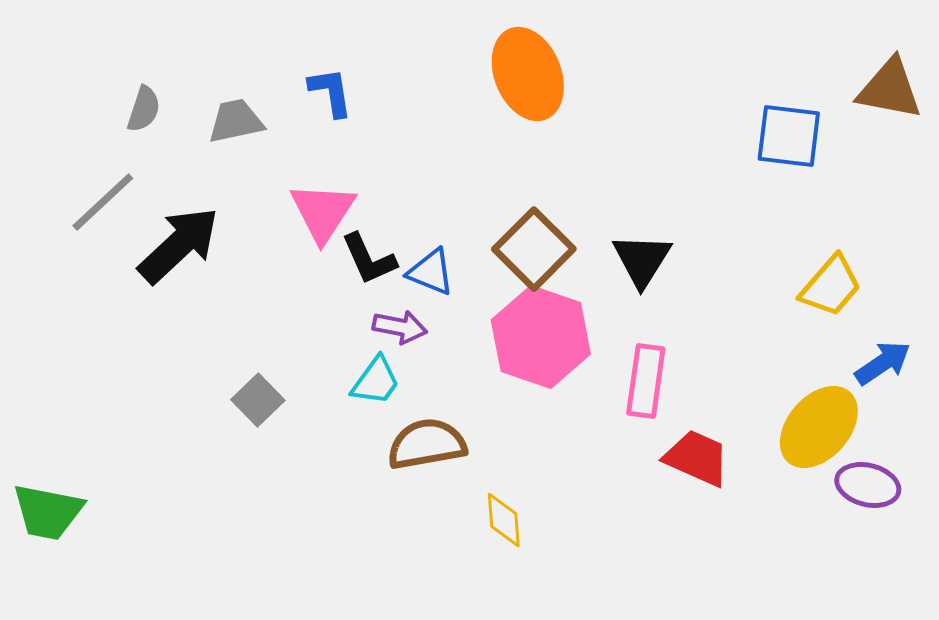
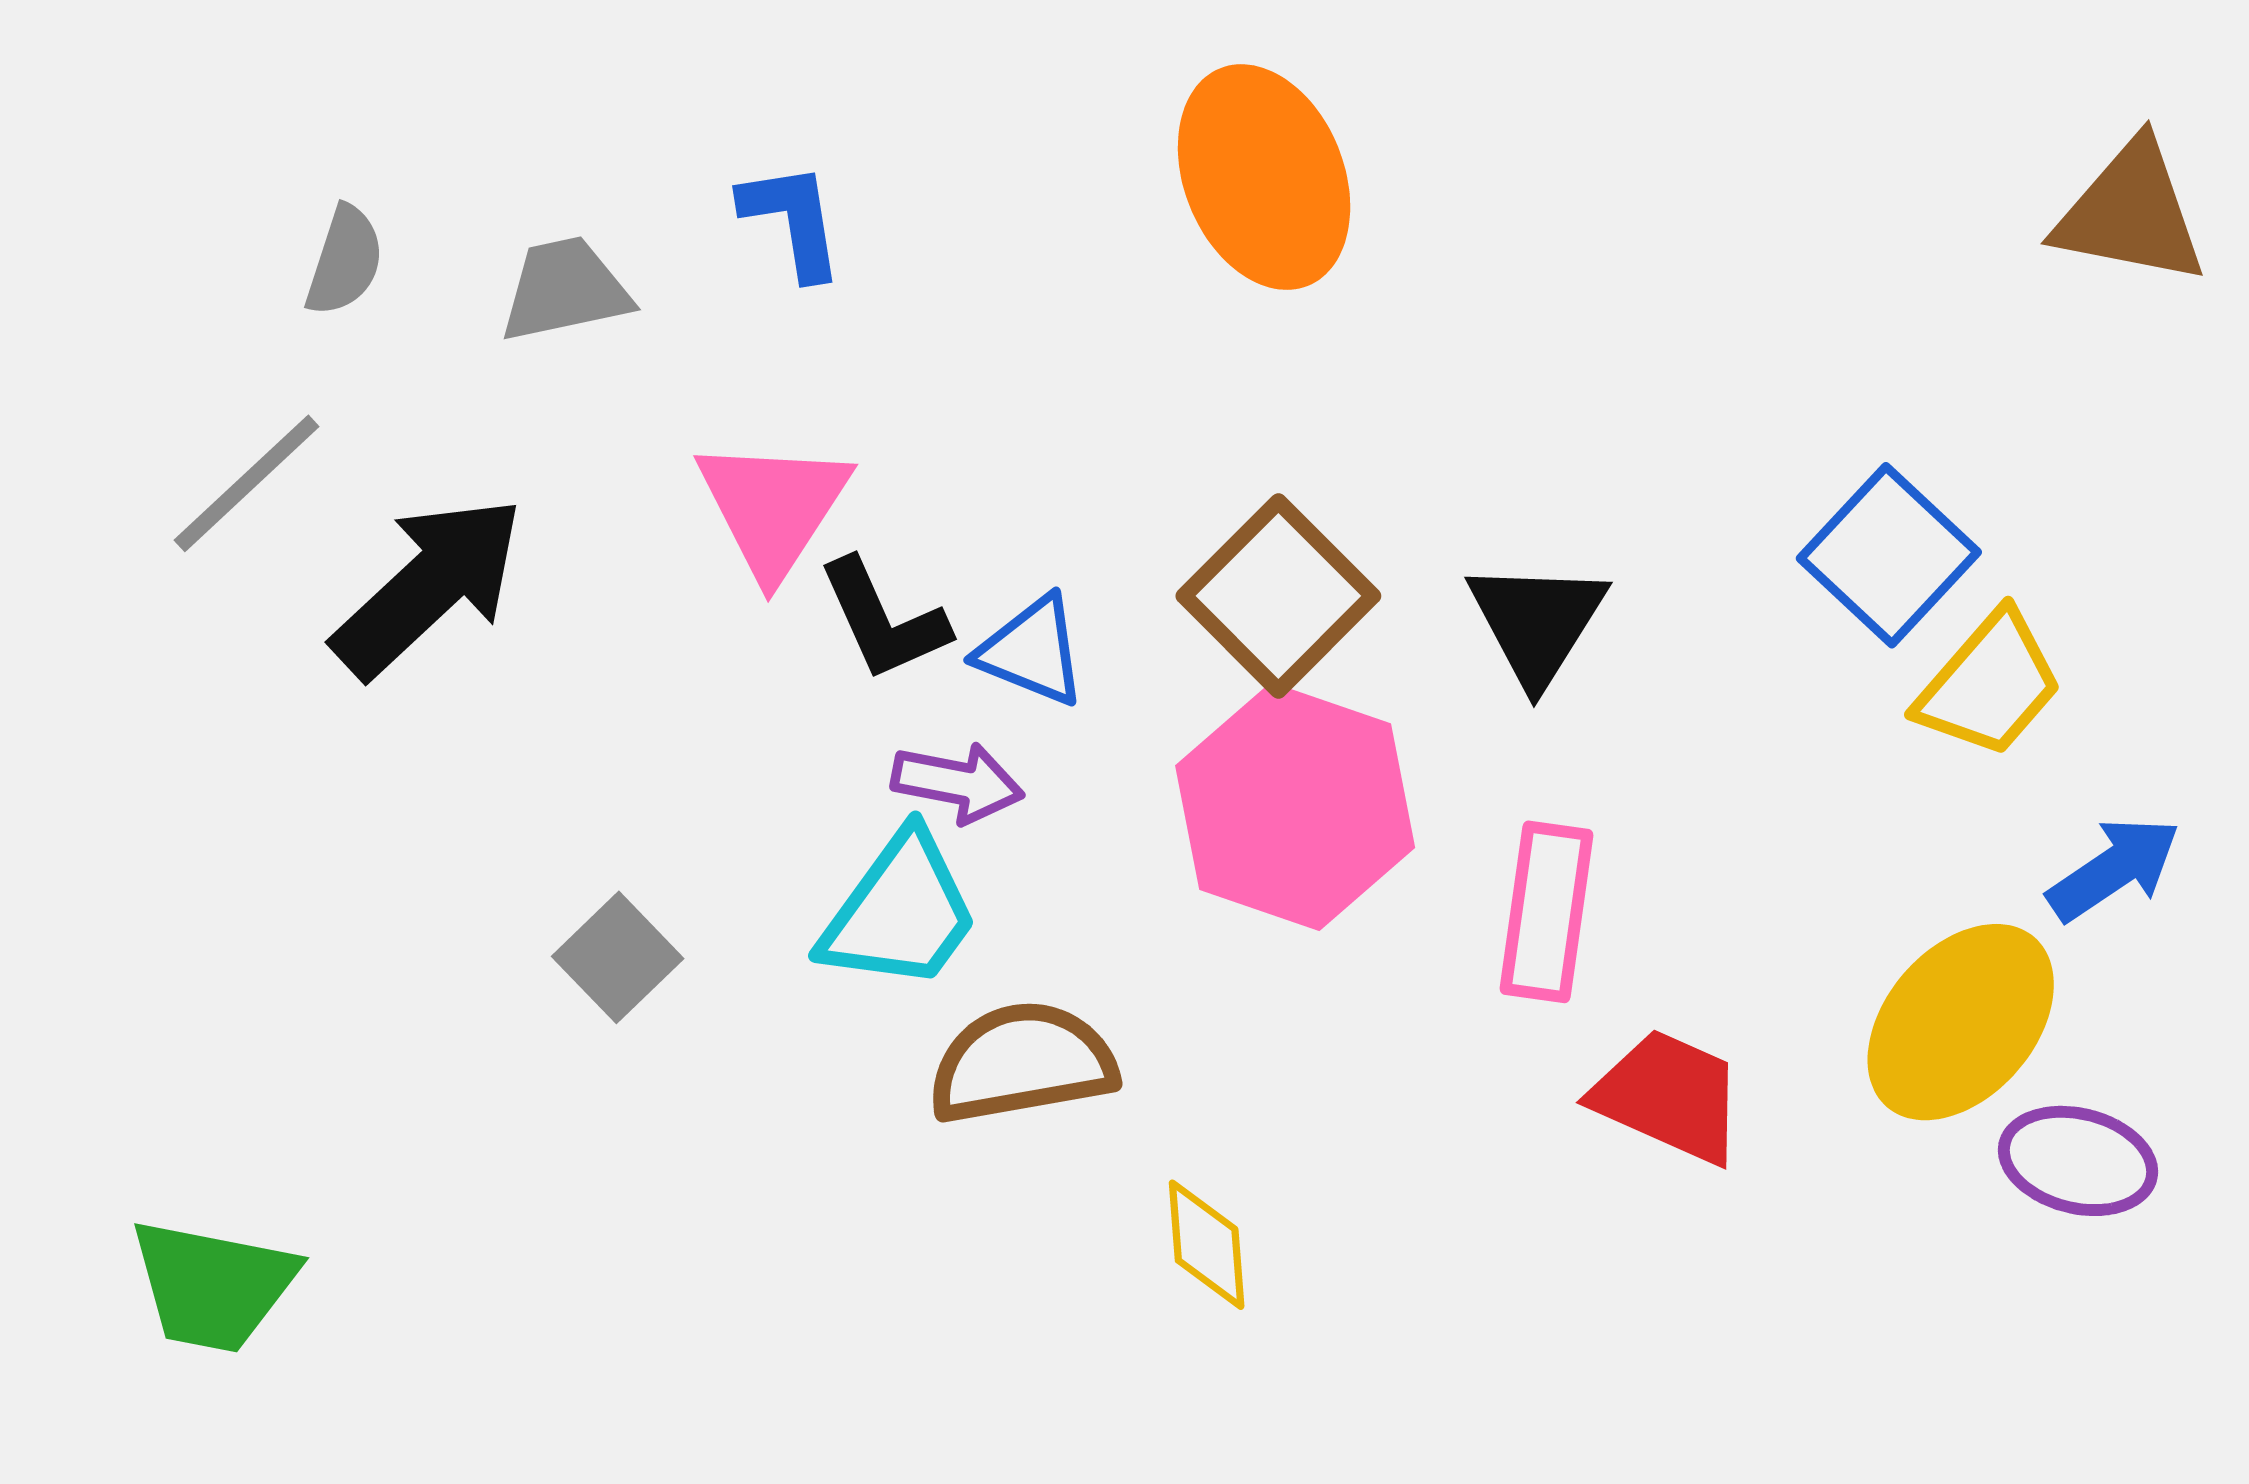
blue square: (789, 136) -> (1889, 555), moved, turned 36
cyan trapezoid: (376, 381) -> (900, 912), size x1.4
green trapezoid: (48, 512) -> (213, 1285), moved

